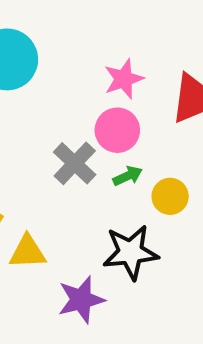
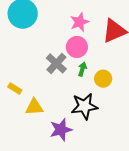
green arrow: (128, 176) -> (82, 69), turned -48

